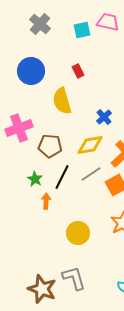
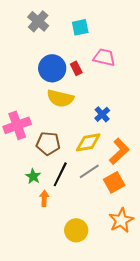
pink trapezoid: (108, 22) -> (104, 57), moved
blue circle: (31, 71) -> (52, 68), moved
yellow semicircle: (62, 101) -> (60, 98), turned -60

